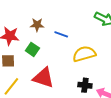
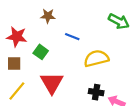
brown star: (37, 25) -> (48, 16), moved
red triangle: (43, 78) -> (52, 83), turned 40

